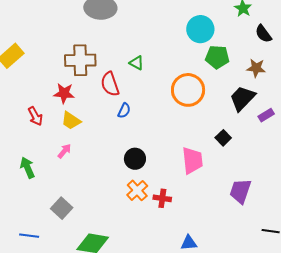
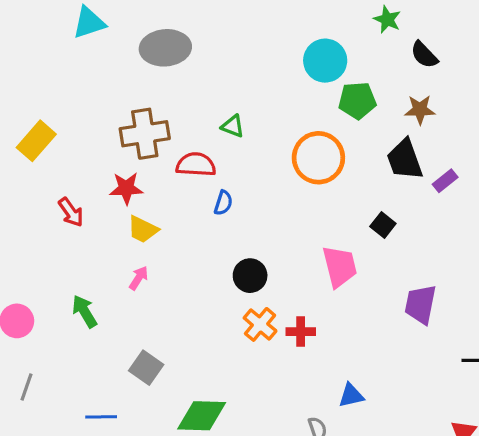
red semicircle: (110, 84) -> (196, 165), turned 120
black trapezoid: (242, 98) -> (405, 160), turned -56
red arrow: (35, 116) -> (71, 212), moved

